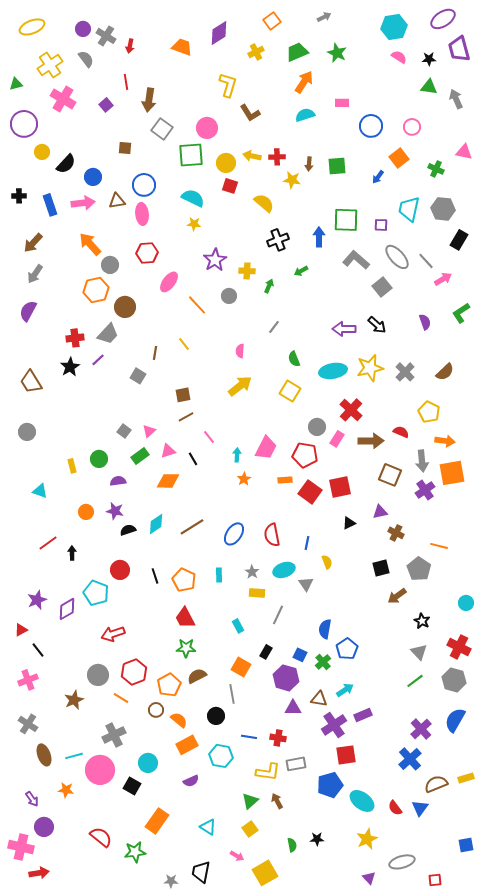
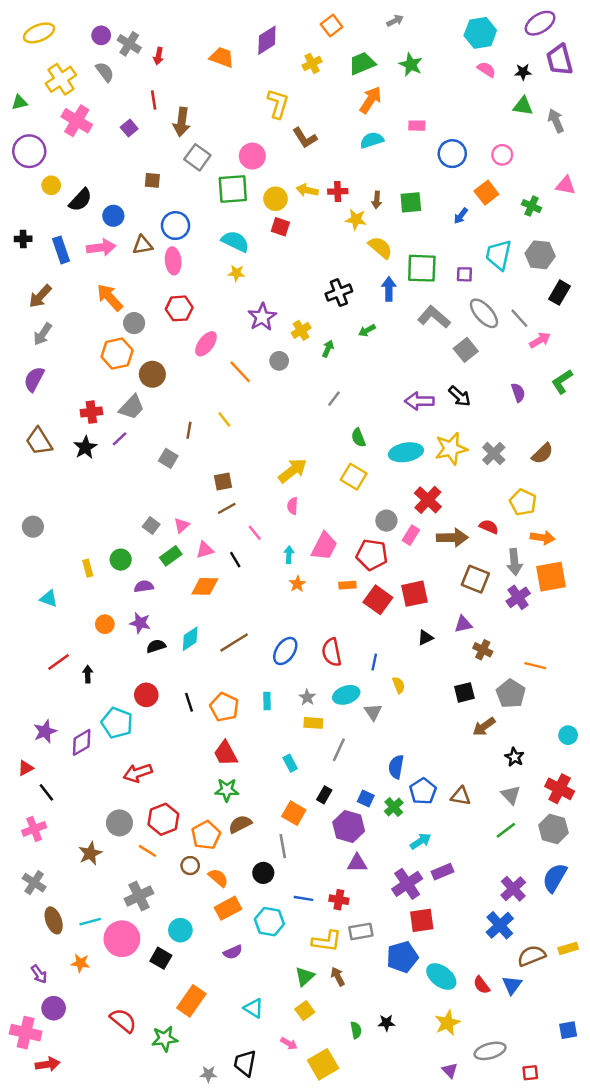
yellow semicircle: (264, 203) -> (380, 247), moved
yellow cross: (247, 271) -> (301, 330), turned -35
pink semicircle: (240, 351) -> (293, 506), moved
brown trapezoid: (31, 382) -> (39, 441), moved
brown triangle: (319, 699) -> (461, 796), moved

